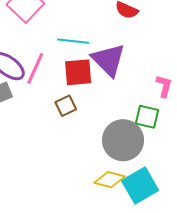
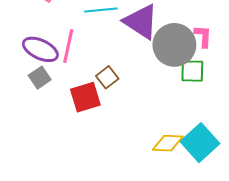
red square: (78, 72) -> (85, 97), moved
gray circle: (123, 140) -> (174, 45), moved

